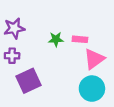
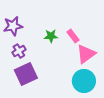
pink rectangle: (80, 39) -> (73, 36), turned 48
purple cross: (12, 56) -> (19, 51), moved, turned -32

